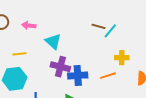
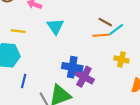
purple cross: (60, 67) -> (84, 77), moved
orange line: (108, 76) -> (101, 35), moved

